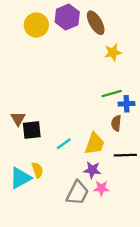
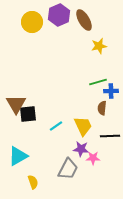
brown triangle: (18, 119) -> (16, 104), size x1.5
yellow trapezoid: (95, 144) -> (83, 126), turned -45
yellow semicircle: (37, 170) -> (33, 182), moved
pink star: (101, 188) -> (93, 158), moved

